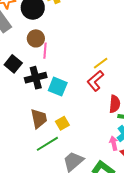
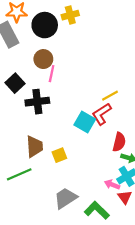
cyan square: (58, 87) -> (85, 122), moved
pink arrow: (114, 143) -> (112, 185), turned -64
green line: (47, 144) -> (19, 174), moved

